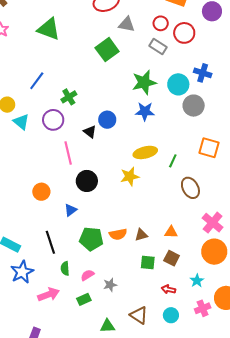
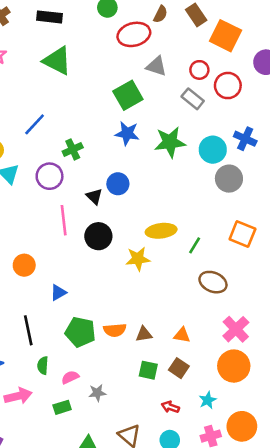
blue star: (145, 111) -> (127, 133), moved
black circle: (87, 181) -> (98, 236), moved
brown ellipse: (190, 188) -> (213, 282), turned -45

